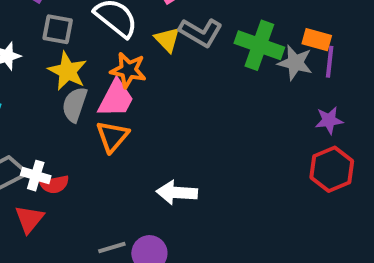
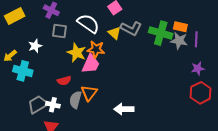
orange rectangle: (317, 40) -> (180, 27), moved
yellow star: (67, 71) -> (77, 53), moved
gray semicircle: (75, 105) -> (75, 100), moved
orange triangle: (112, 136) -> (89, 93), moved
red semicircle: (55, 184) -> (64, 81), moved

